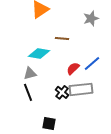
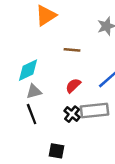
cyan diamond: (39, 53) -> (28, 70), moved, turned -35
red semicircle: (73, 68) -> (73, 86), moved

